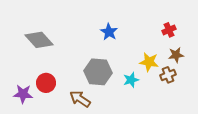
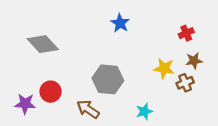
blue star: (109, 32) -> (120, 23), moved
cyan star: (131, 80) -> (144, 111), moved

